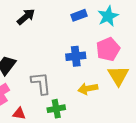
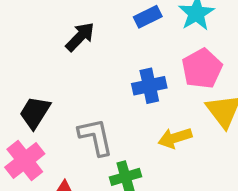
black arrow: (26, 17) -> (80, 37), moved

